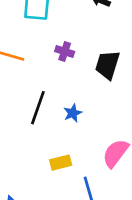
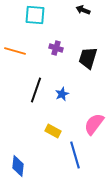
yellow rectangle: (61, 163) -> (53, 131), turned 42

